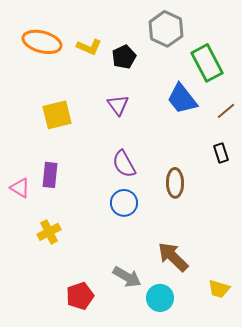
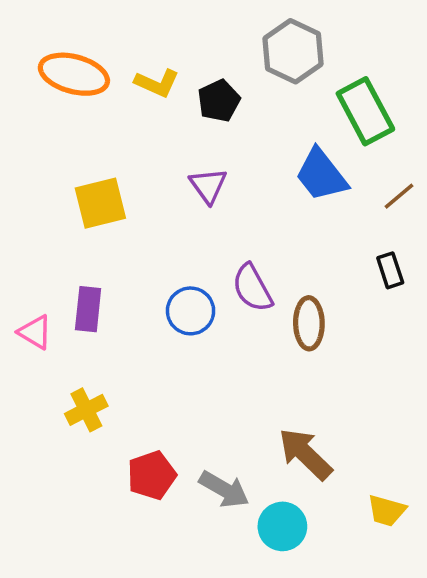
purple semicircle: (124, 164) -> (252, 288), moved
blue circle: (124, 203) -> (191, 311), moved
red pentagon: (80, 296) -> (152, 475), moved

